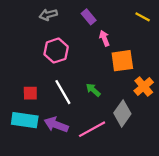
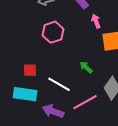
white line: (63, 92) -> (59, 84), moved, turned -30
purple arrow: (56, 125) -> (53, 111), moved

